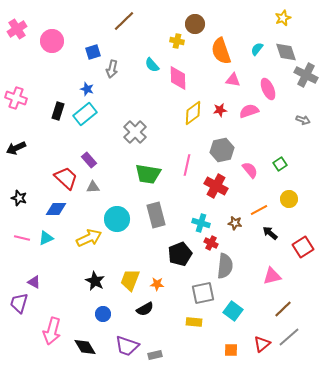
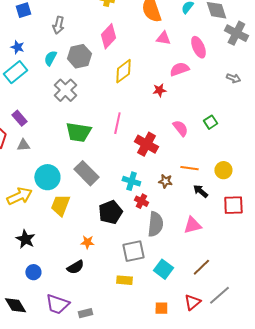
cyan semicircle: (152, 65) -> (50, 58), moved, turned 70
gray arrow: (112, 69) -> (58, 25), moved
pink diamond: (178, 78) -> (108, 36), turned 45
red star: (220, 110) -> (159, 90), moved
gray hexagon: (222, 150) -> (79, 56), moved
yellow circle: (289, 199) -> (223, 170), moved
orange line: (259, 210) -> (189, 168), turned 36
gray rectangle: (156, 215) -> (86, 173), turned -30
red square: (303, 247) -> (233, 205), turned 30
pink triangle: (272, 276) -> (192, 225), moved
yellow trapezoid: (130, 280) -> (60, 205), moved
brown line: (283, 309) -> (201, 267), moved

